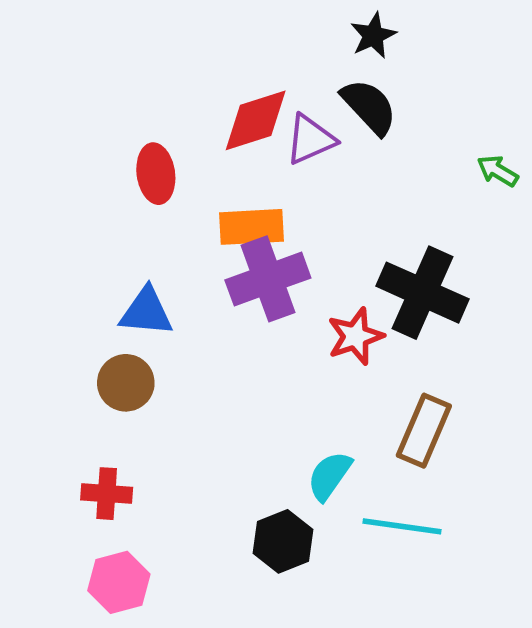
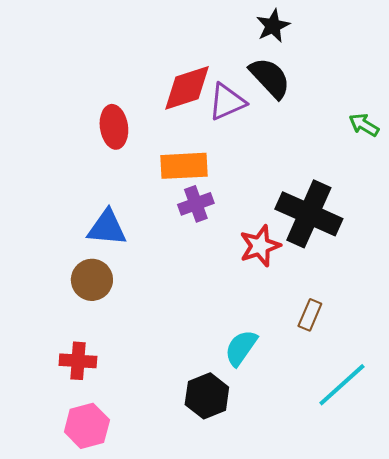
purple cross: (268, 279) -> (196, 204), size x0.6
brown rectangle: (424, 431) -> (310, 315), size x0.6
cyan line: (402, 526) -> (342, 385), moved, turned -50

